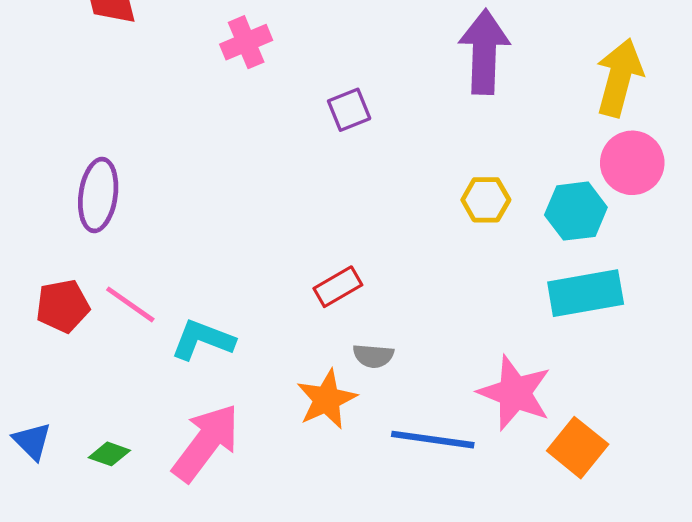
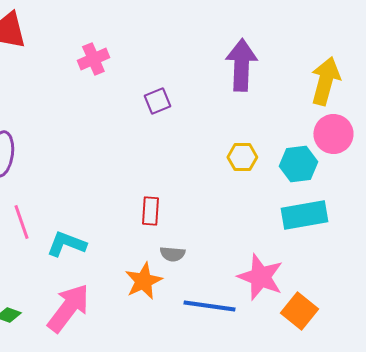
red rectangle: (338, 287) -> (150, 211), turned -56
pink line: (130, 304) -> (21, 222), turned 36

